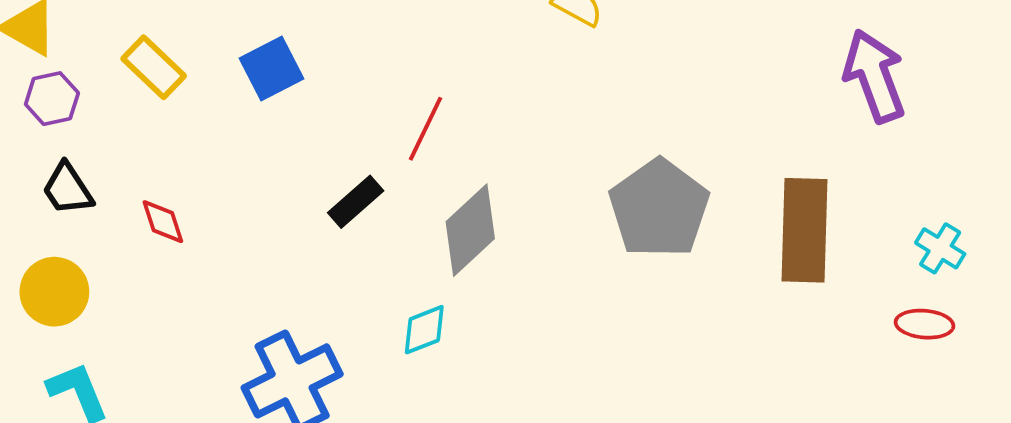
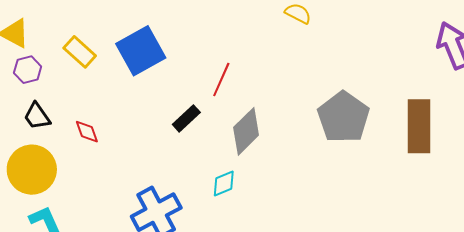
blue square: (271, 68) -> (141, 51), size x1.5
yellow circle: (54, 292) -> (32, 170), size x1.4

